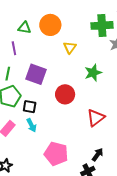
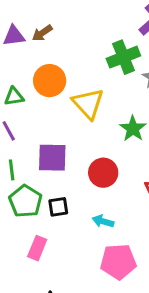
yellow triangle: (70, 48) -> (88, 104), size x1.6
cyan arrow: (32, 125) -> (103, 221), moved, turned 152

